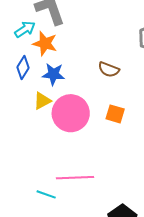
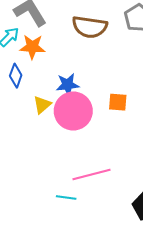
brown semicircle: (109, 69) -> (90, 27), moved, size x1.6
blue star: (53, 74) -> (68, 85), moved

